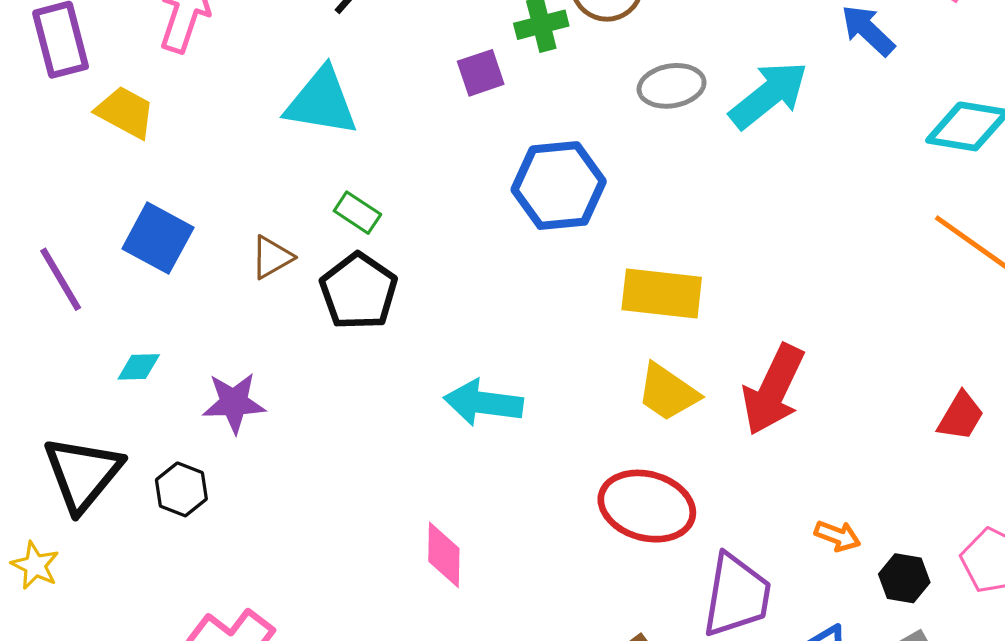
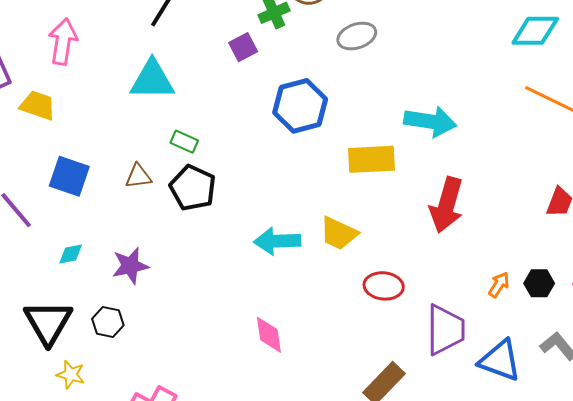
cyan arrow: (769, 95) -> (430, 121), moved, turned 57
brown triangle: (272, 257) -> (138, 176), turned 32
yellow trapezoid: (668, 392) -> (339, 233), moved
red ellipse: (647, 506) -> (384, 286), size x0.7
orange arrow: (838, 536) -> (499, 285), turned -68
yellow star: (35, 565) -> (71, 375), moved
black hexagon: (904, 578) -> (539, 283), moved

